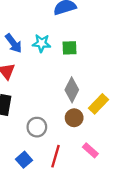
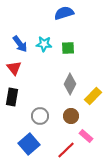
brown circle: (74, 118) -> (71, 116), moved
red line: (55, 156) -> (66, 150), moved, turned 30
blue square: (24, 160) -> (29, 144), size x1.5

